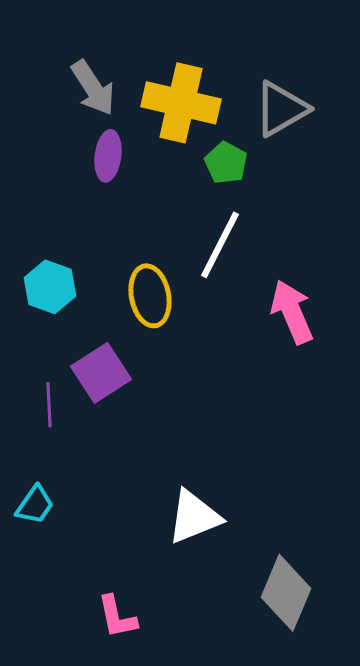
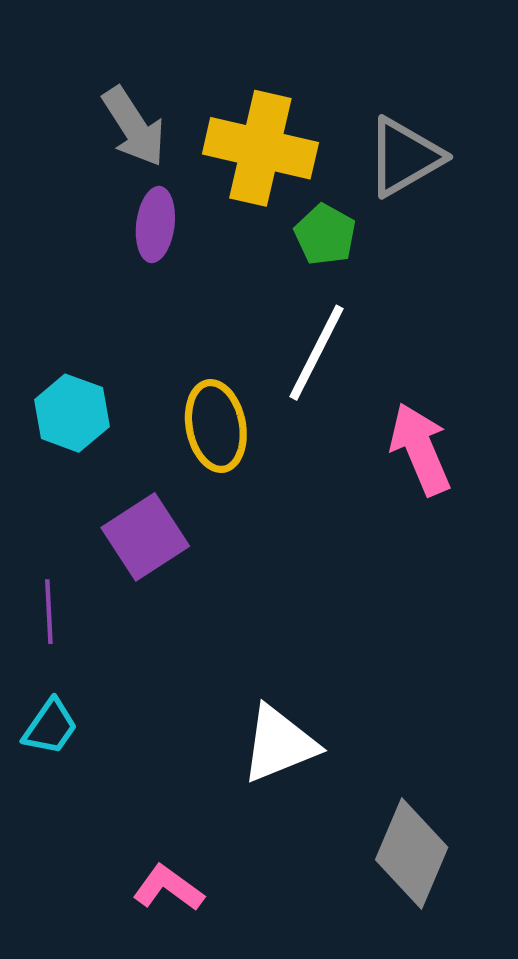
purple line: (49, 405) -> (49, 612), moved
pink L-shape: (117, 617) -> (168, 888), turned 138

